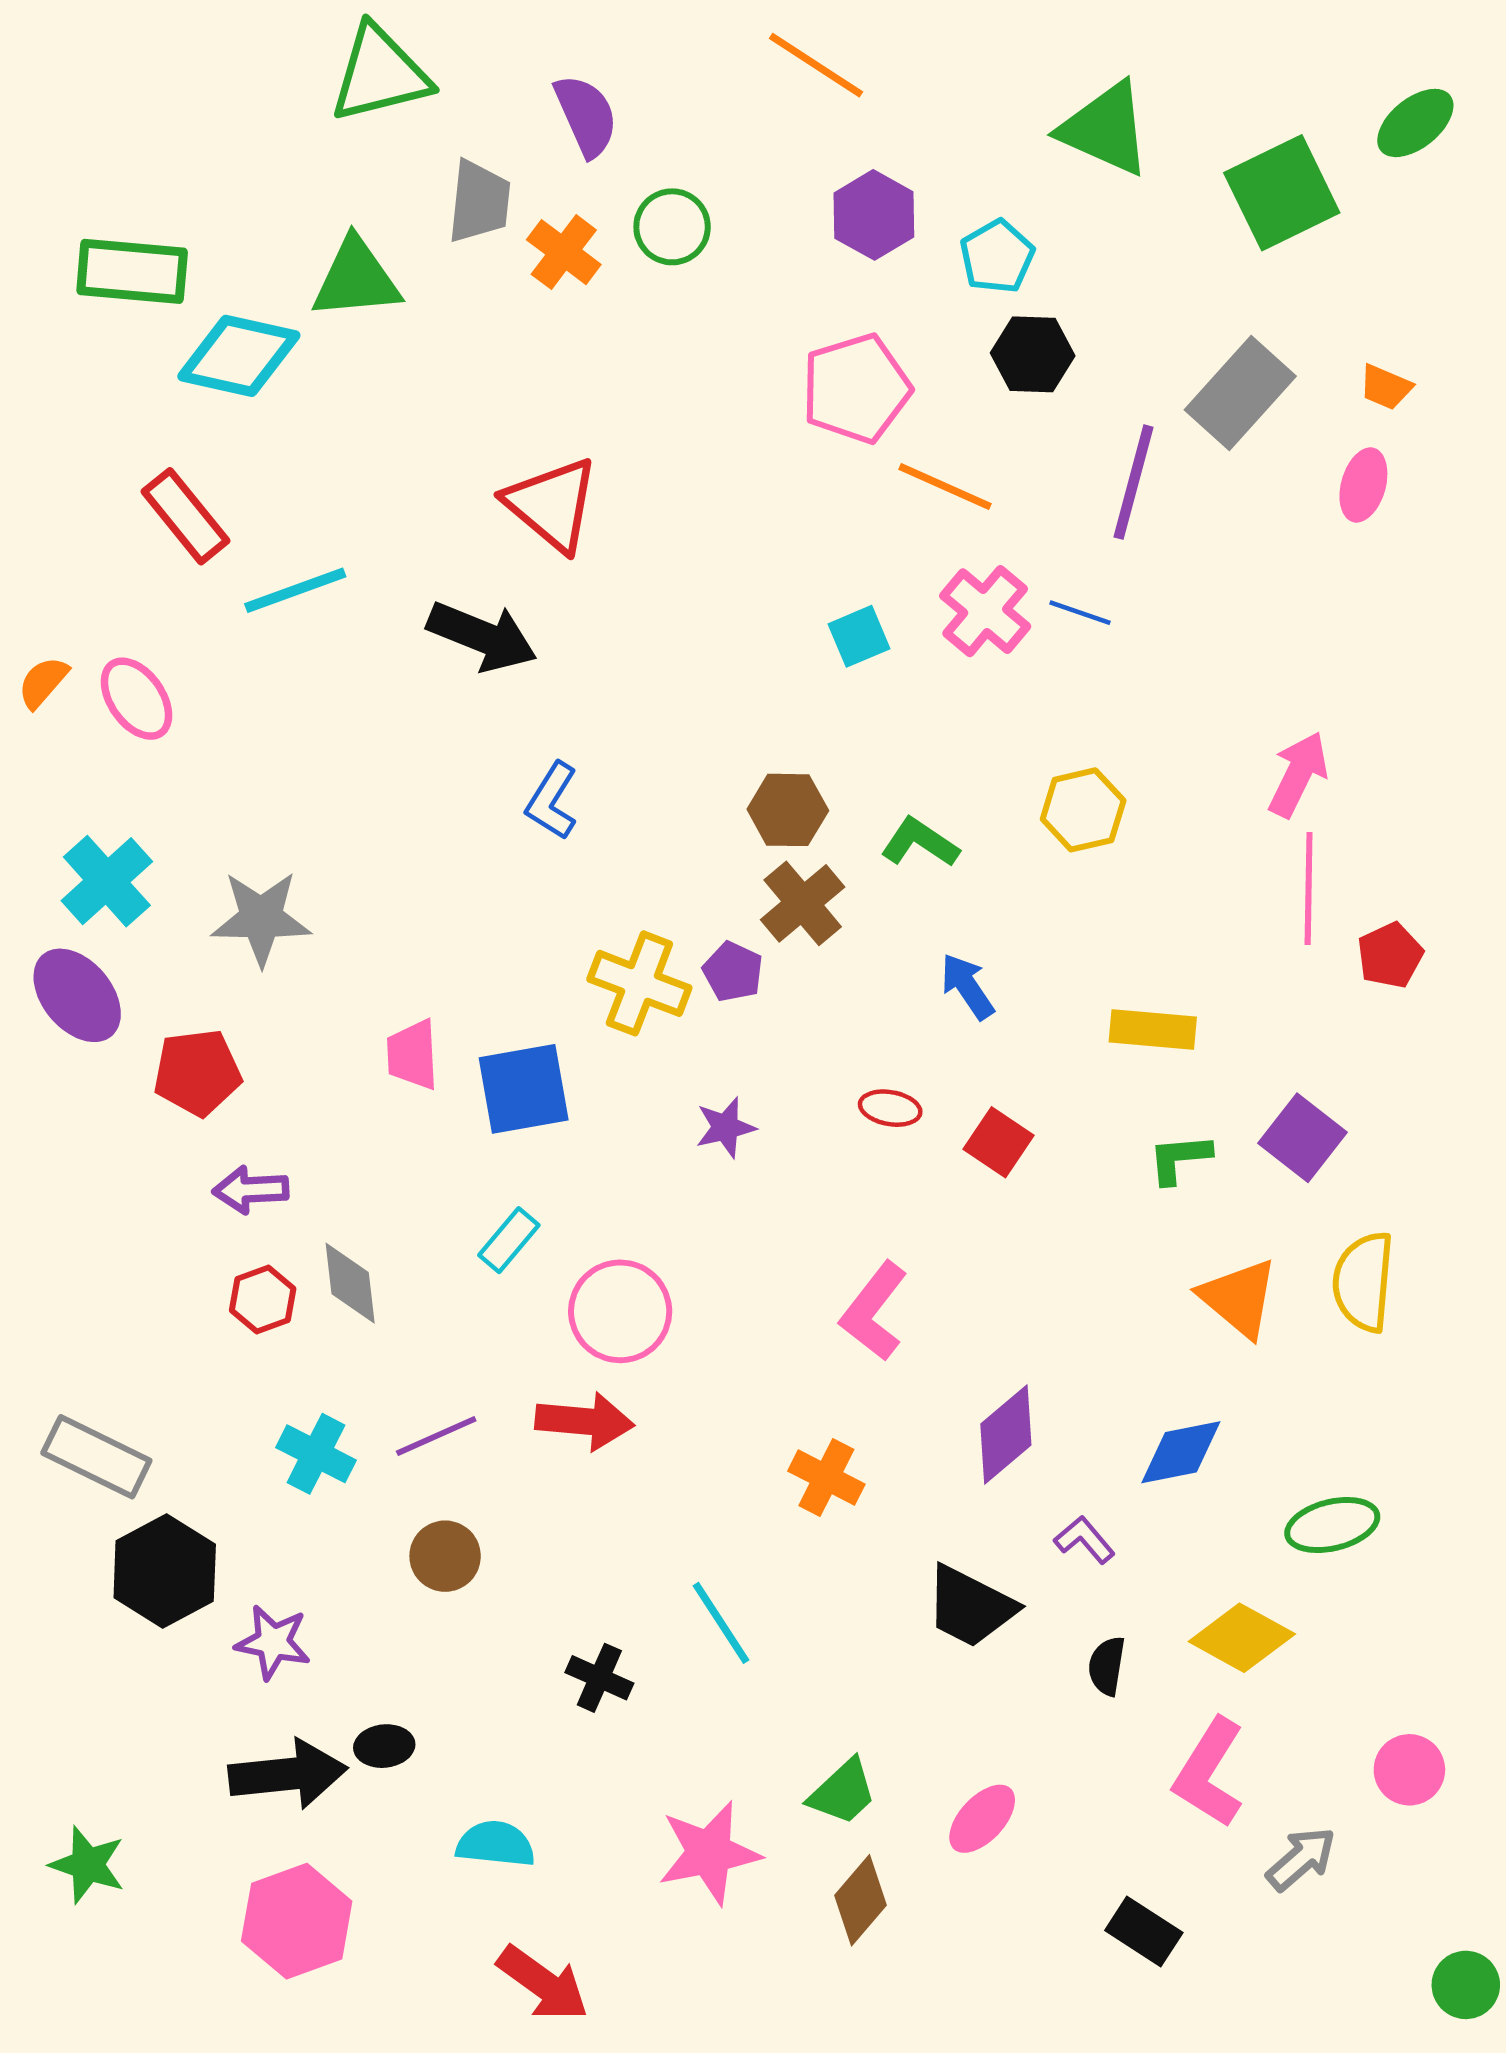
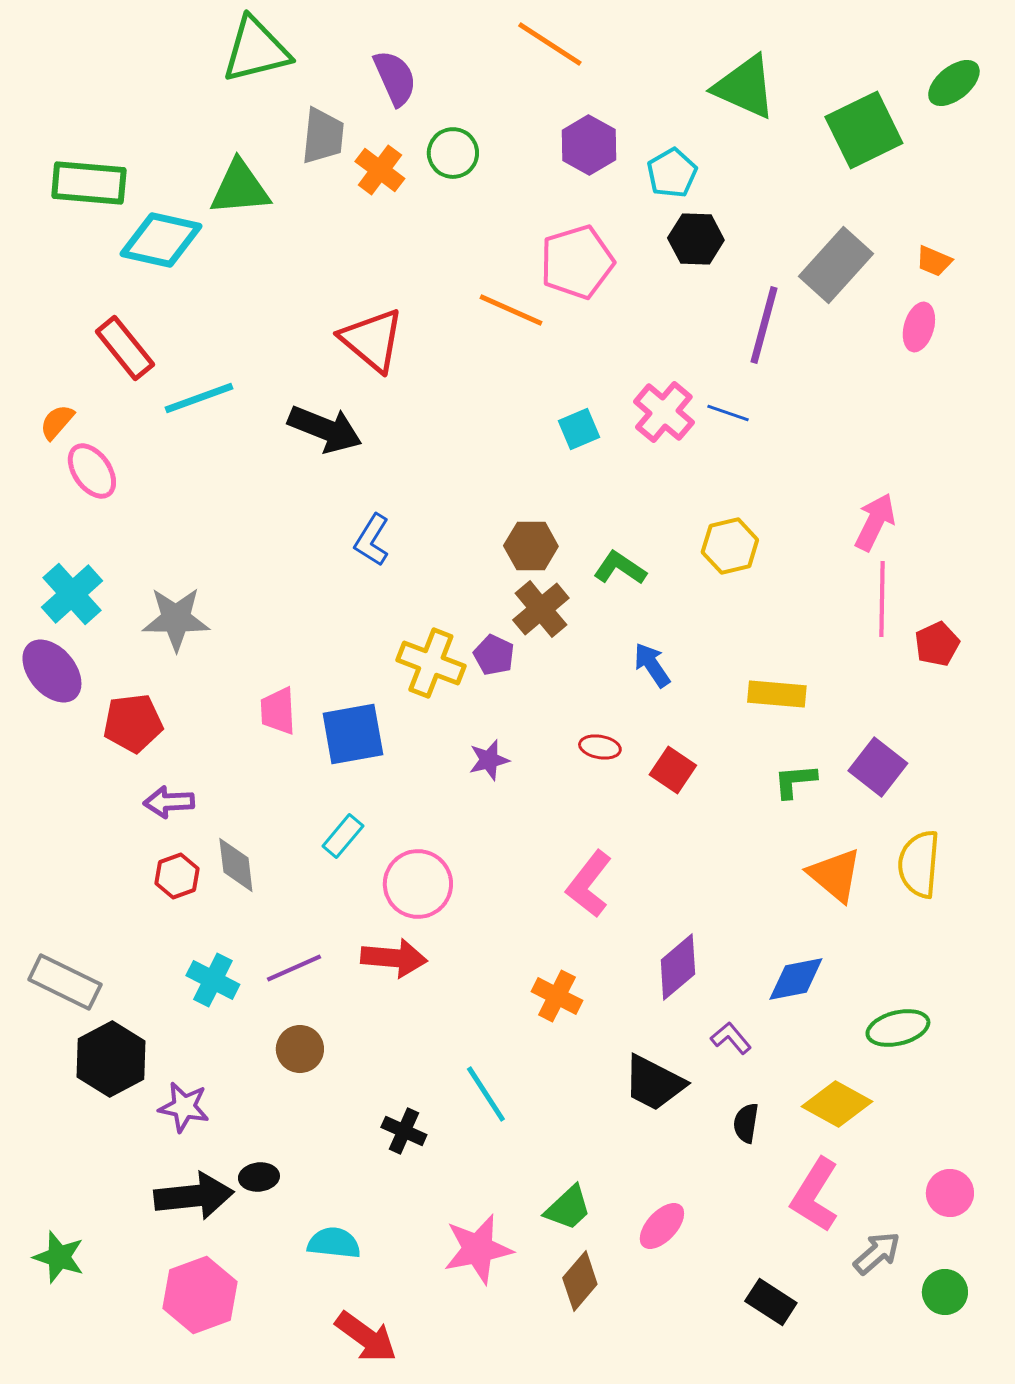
orange line: (945, 486) -> (511, 310), moved
orange semicircle: (43, 682) -> (57, 422), moved
green circle: (1466, 1985) -> (945, 1292), moved

